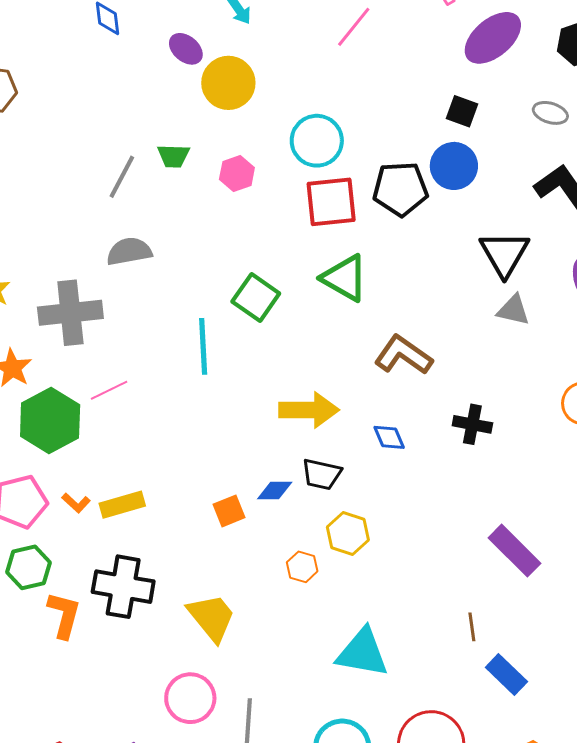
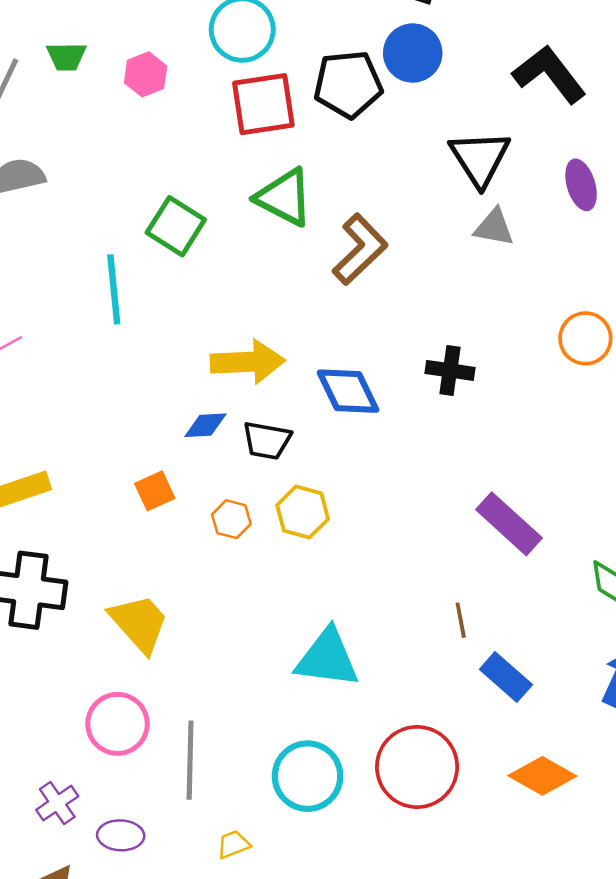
brown L-shape: (403, 355) -> (360, 249), moved, turned 104
blue diamond: (389, 437) -> (348, 391), size x1.6
blue diamond: (275, 491) -> (205, 425), moved
orange hexagon: (302, 567) -> (231, 519), moved

